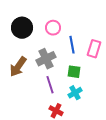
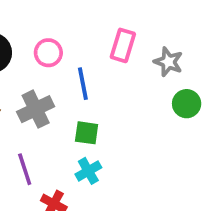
pink rectangle: (94, 49) -> (123, 45), moved
purple line: (50, 85) -> (25, 169), moved

